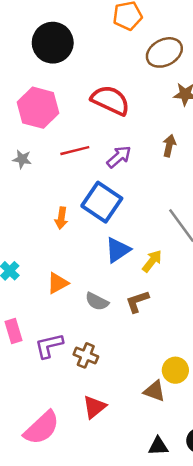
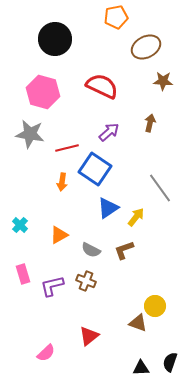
red line: (75, 151) -> (67, 148), moved
gray star: (22, 159) -> (30, 134), size x1.8
brown cross: (86, 355) -> (86, 281), moved
pink semicircle: (42, 428) -> (46, 353), size x0.6

